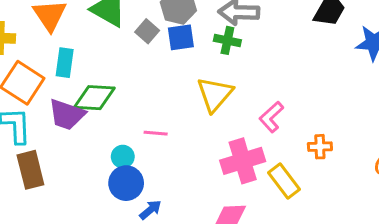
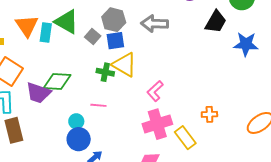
green cross: (227, 40) -> (105, 72), moved
cyan rectangle: (65, 63) -> (46, 32), moved
yellow triangle: (215, 94) -> (124, 65), moved, turned -40
pink L-shape: (271, 117) -> (155, 91), moved

